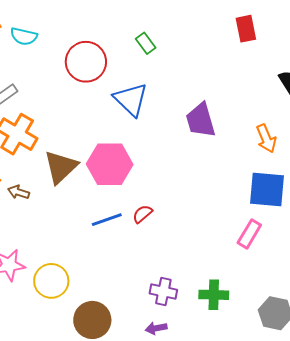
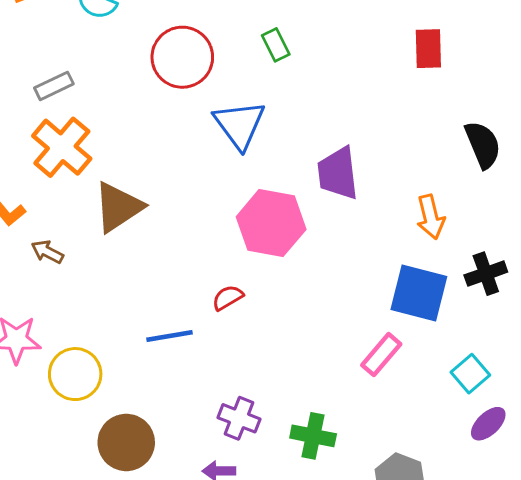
pink hexagon: (110, 164) -> (271, 223), moved
brown arrow: (19, 192) -> (47, 252), moved
blue line: (107, 220) -> (170, 336), moved

